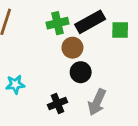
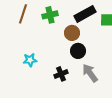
green cross: (57, 23) -> (50, 15), moved
gray arrow: (97, 102) -> (90, 73), turned 120

